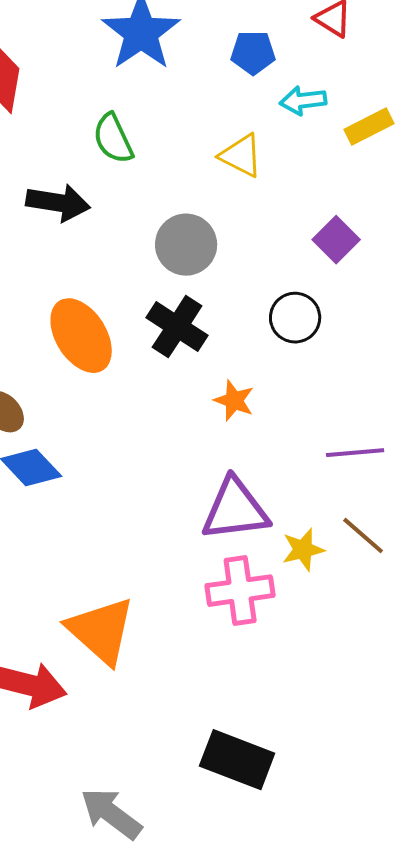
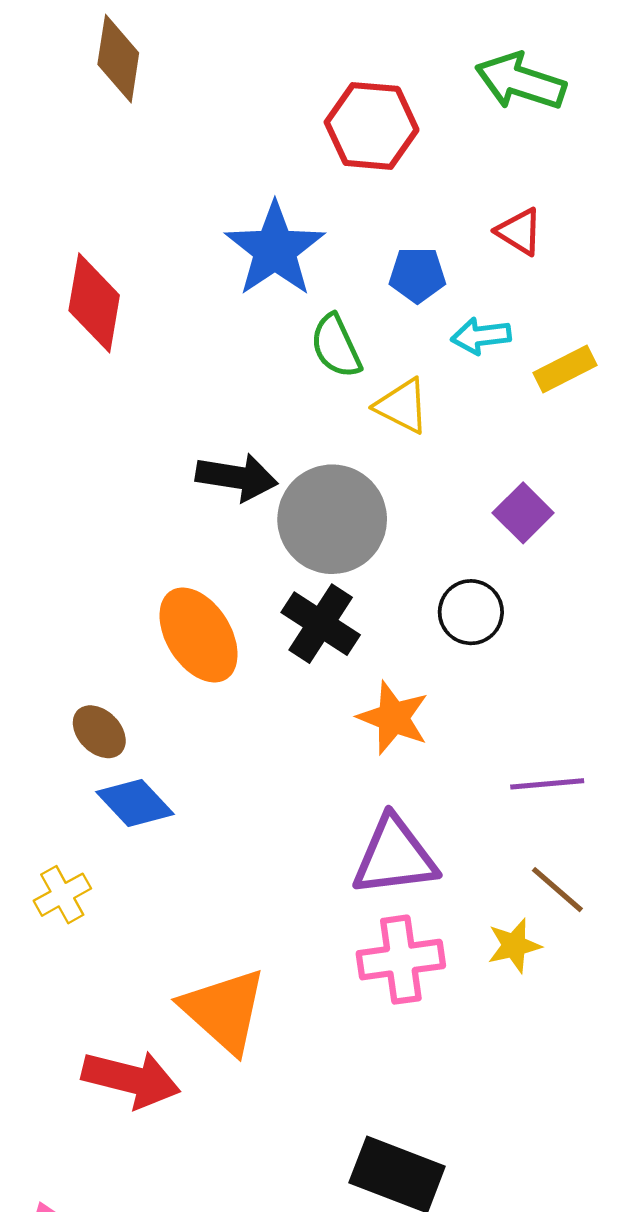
green semicircle: (113, 139) -> (336, 346), moved
black arrow: (58, 203) -> (237, 477), moved
gray circle: (186, 245) -> (332, 519), size x1.4
orange star: (234, 401) -> (393, 718), size x1.4
yellow star: (303, 550) -> (514, 946), moved

